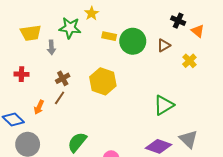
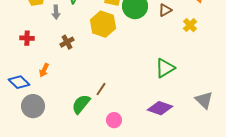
yellow hexagon: (103, 81) -> (103, 24), moved
brown line: (60, 98) -> (101, 89), moved
gray triangle: (188, 139) -> (204, 100), moved

